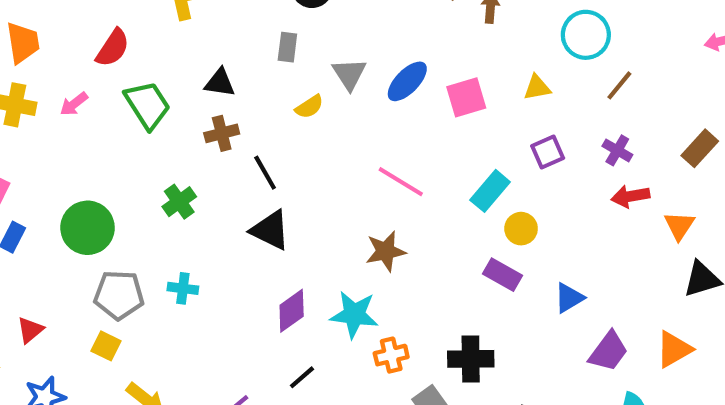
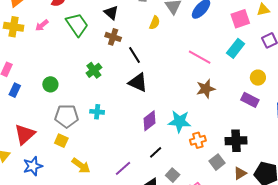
black triangle: (220, 83) -> (111, 13), turned 35
pink square: (466, 97) -> (240, 19), moved
yellow semicircle: (309, 107) -> (155, 23), turned -32
brown cross: (222, 133) -> (113, 37), turned 35
cyan rectangle: (490, 191) -> (236, 48), moved
green circle: (88, 228) -> (50, 84), size x0.6
brown star: (386, 251) -> (206, 89), moved
red triangle: (30, 330) -> (25, 134), size x1.6

